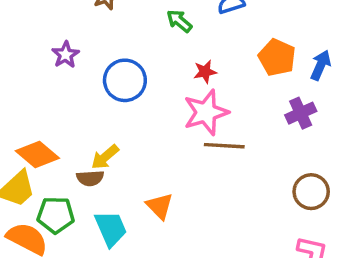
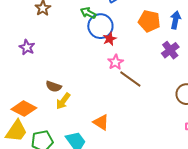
blue circle: (125, 80) -> (100, 26), moved
pink star: (206, 112) -> (115, 62), size x0.6
brown line: (224, 146) -> (130, 79), turned 45
brown semicircle: (90, 178) -> (54, 86), moved, turned 35

